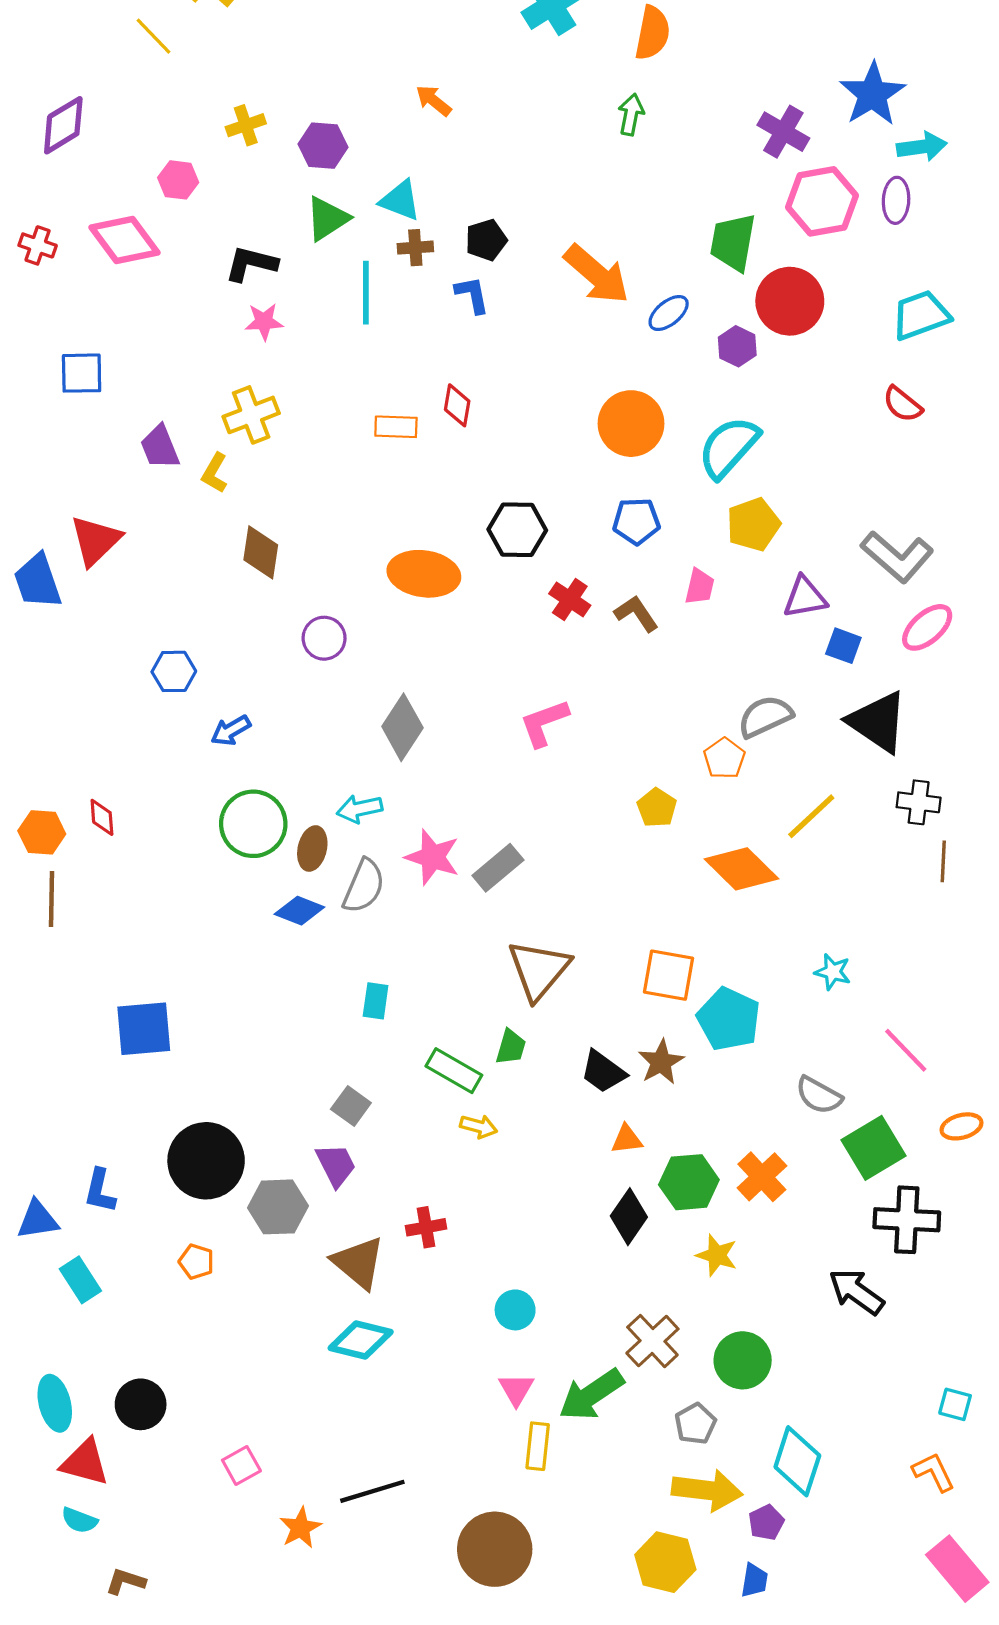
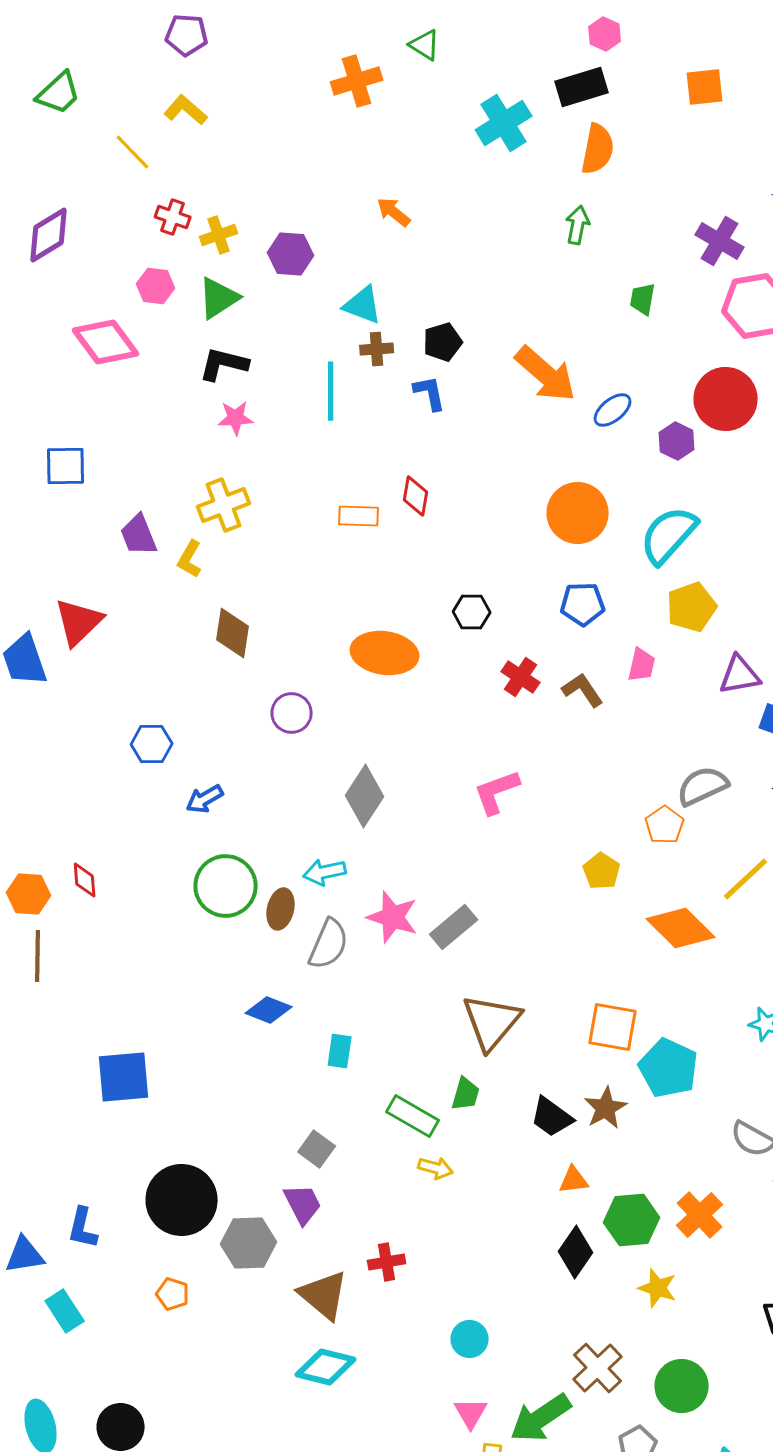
green triangle: (327, 219) -> (219, 298), moved
green trapezoid: (733, 242) -> (643, 299), moved, size x0.6
red cross: (38, 245) -> (173, 217), moved
black hexagon: (517, 530) -> (472, 612), size x0.7
blue diamond: (299, 911) -> (269, 1010), moved

